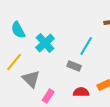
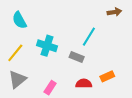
cyan cross: (45, 43) -> (47, 46), moved, turned -30
gray triangle: (31, 79) -> (17, 79), moved, turned 36

